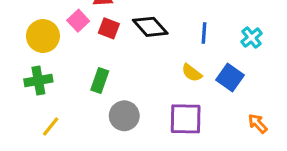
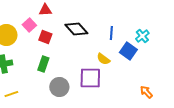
red square: (109, 28) -> (45, 37), moved
blue square: (230, 77) -> (128, 51), moved
purple square: (186, 119) -> (90, 78), moved
yellow line: (51, 127) -> (11, 94), turned 32

